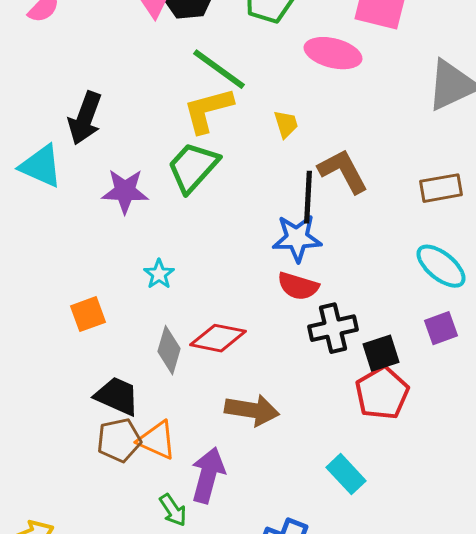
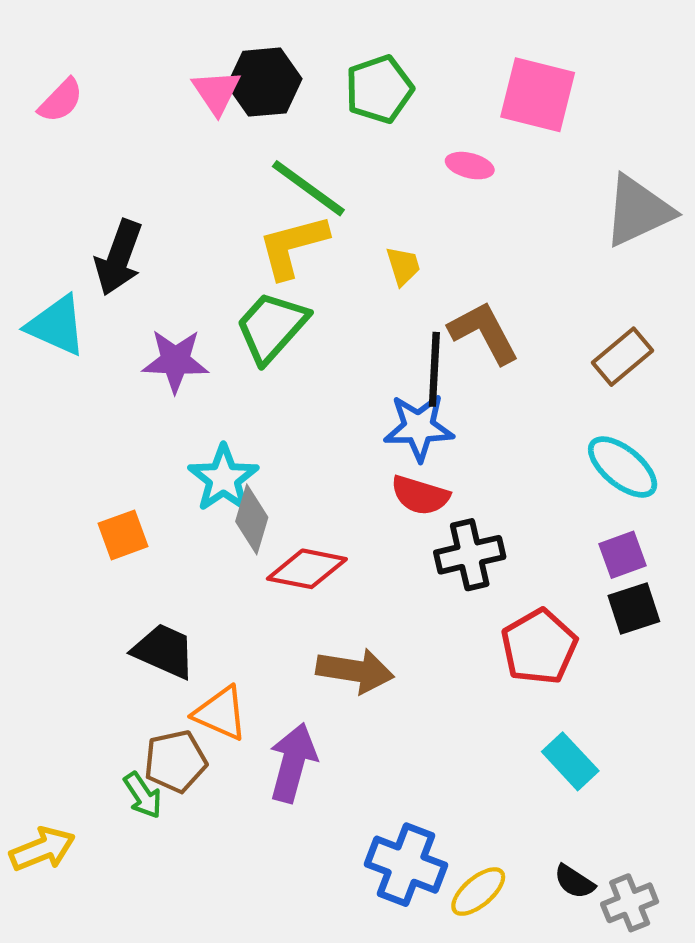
pink ellipse: (333, 53) -> (470, 166), size x0.6
brown rectangle: (441, 188) -> (623, 357), turned -30
cyan star: (159, 274) -> (223, 478), size x1.6
gray diamond: (169, 350) -> (252, 519), moved
black square: (381, 353) -> (634, 608), moved
brown pentagon: (119, 440) -> (175, 761), moved
cyan rectangle: (346, 474) -> (570, 761), moved
green arrow: (173, 510) -> (143, 795), moved

